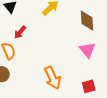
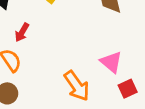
pink triangle: (87, 50) -> (111, 62), moved

